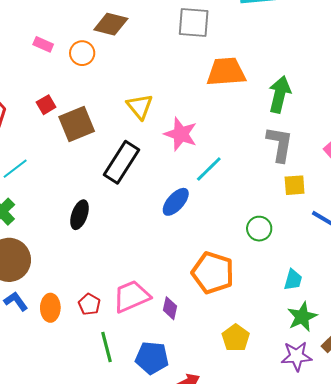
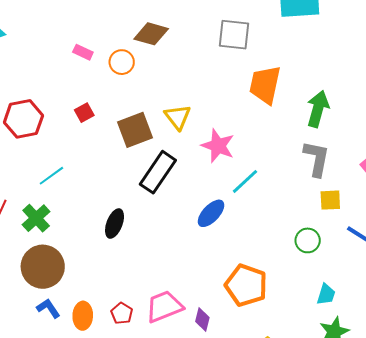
orange trapezoid: (226, 72) -> (265, 85), turned -75
brown square: (77, 124) -> (135, 130), moved
green circle: (259, 229) -> (308, 240), moved

